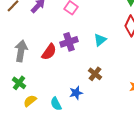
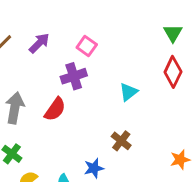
purple cross: (69, 42) -> (74, 76), moved

